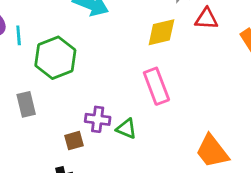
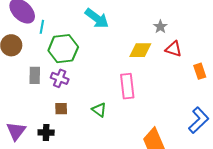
purple cross: (98, 119) -> (60, 78), moved

